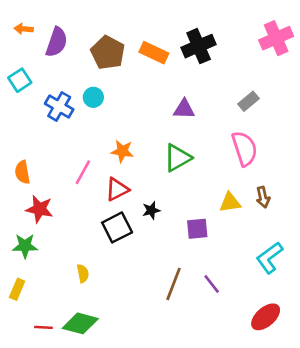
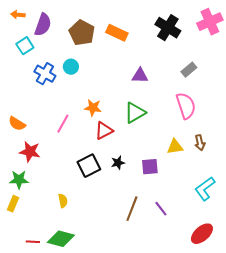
black cross: (199, 46) -> (168, 28), moved, turned -35
cyan square: (20, 80) -> (25, 46), moved
orange semicircle: (22, 172) -> (17, 124), turned -48
red triangle: (117, 189) -> (104, 131), moved
black star: (151, 210) -> (118, 163), moved
yellow rectangle: (17, 289) -> (13, 204), moved

